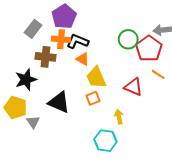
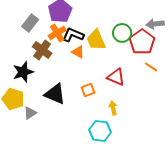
orange cross: (61, 39) -> (57, 33), turned -36
brown cross: (45, 57) -> (42, 50), turned 30
yellow trapezoid: (96, 78) -> (96, 40), moved
red triangle: (133, 87) -> (116, 77), moved
gray triangle: (33, 122) -> (30, 113), turned 32

